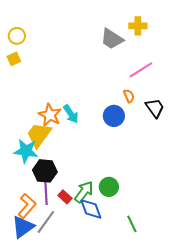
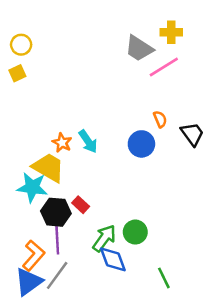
pink line: (141, 70) -> (164, 67), moved
orange star: (50, 115) -> (62, 143), size x0.7
yellow trapezoid: (39, 135) -> (48, 168), turned 84
red rectangle: (65, 197) -> (81, 205), moved

